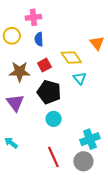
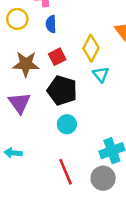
yellow diamond: (71, 58) -> (91, 48), turned 60
cyan arrow: (11, 143) -> (13, 153), turned -32

